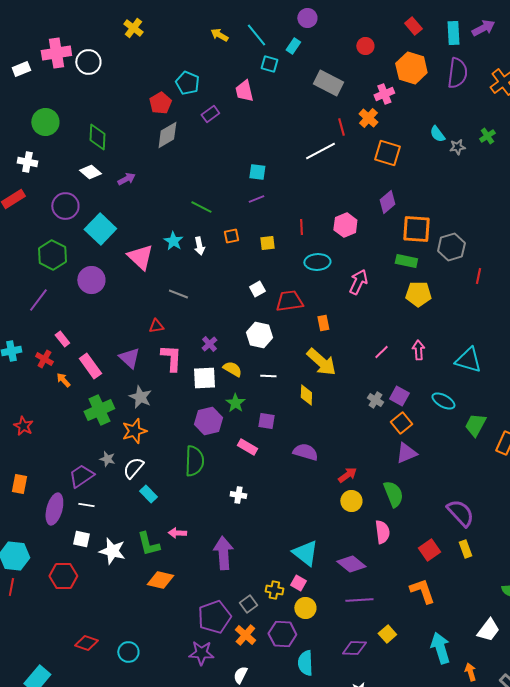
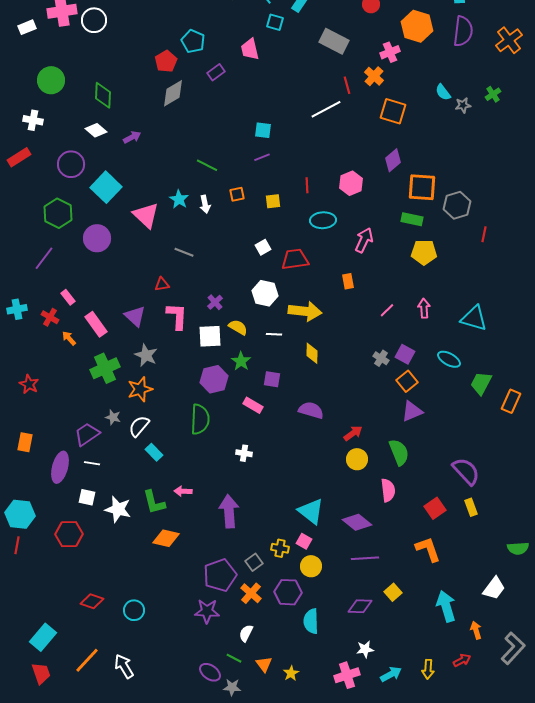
orange rectangle: (323, 323) -> (348, 281), moved
yellow arrow: (321, 362) -> (305, 311), moved, turned -36

